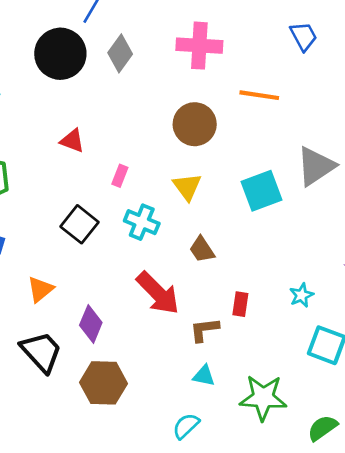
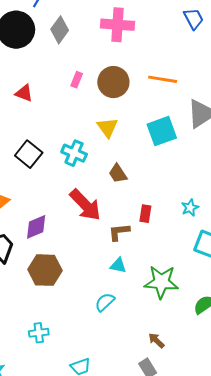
orange line: (259, 95) -> (163, 79), moved
pink rectangle: (120, 176) -> (77, 80), moved
purple diamond: (91, 324) -> (36, 227), turned 44

